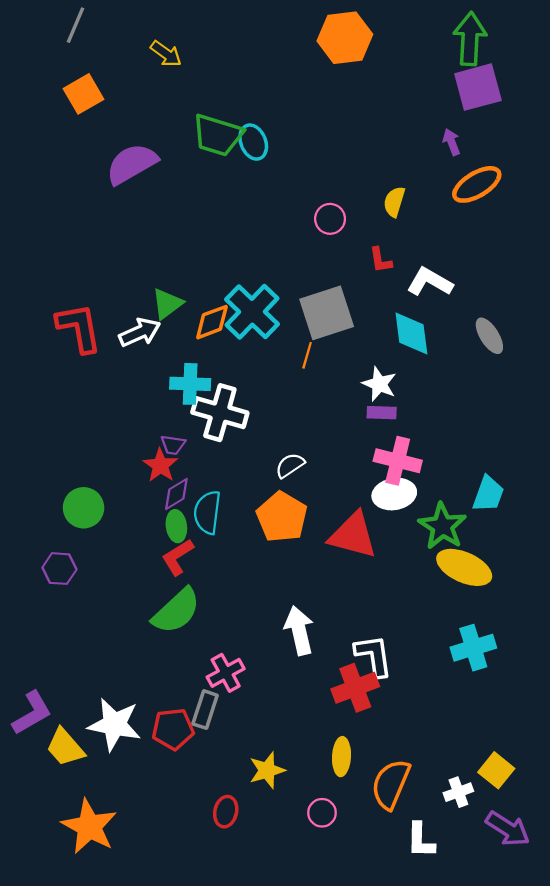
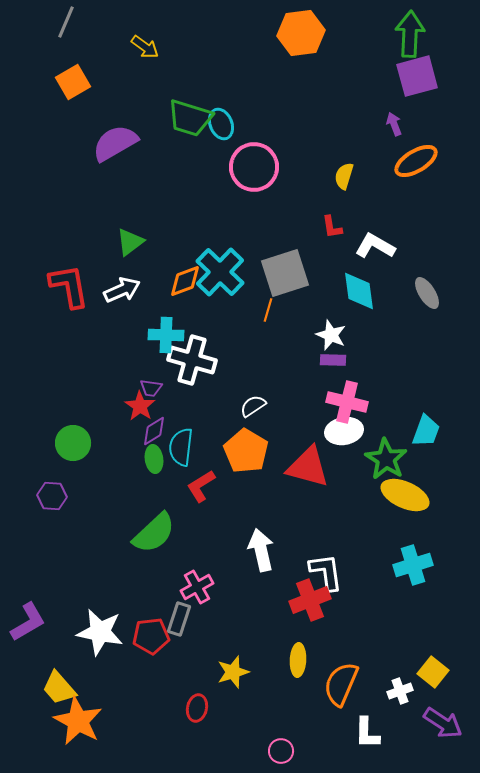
pink circle: (330, 219) -> (254, 167), moved, size x1.8
green triangle: (167, 304) -> (130, 242), moved
red L-shape: (178, 557) -> (201, 486), moved
yellow trapezoid: (65, 747) -> (59, 688), moved
pink circle: (322, 813) -> (281, 751), moved

